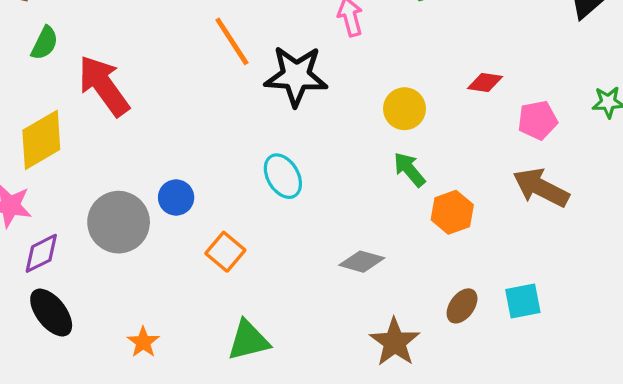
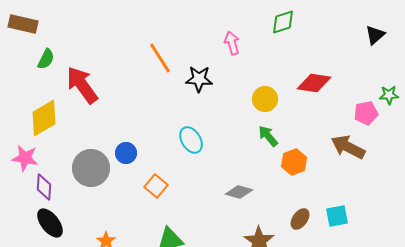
black star: (296, 76) -> (199, 79), size x0.7
red diamond: (485, 82) -> (314, 83), size x1.6
pink pentagon: (538, 120) -> (366, 113), moved
purple diamond: (41, 253) -> (44, 187), turned -60

